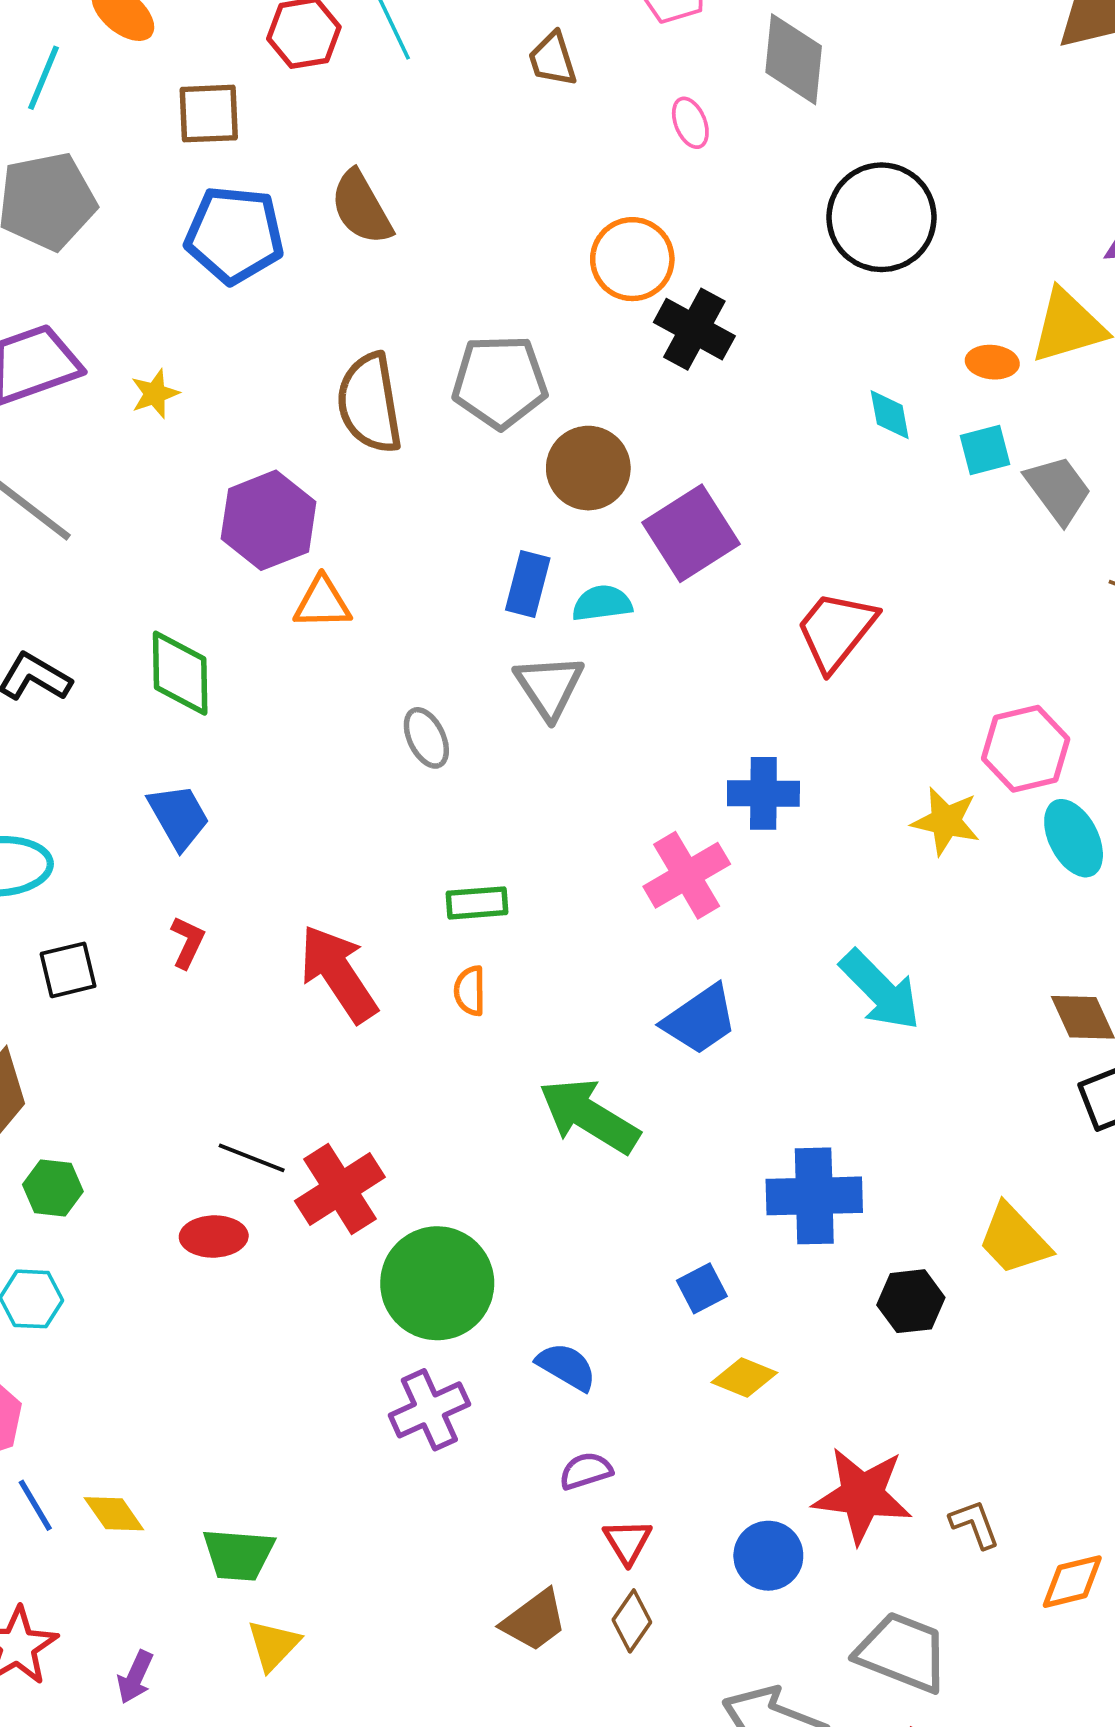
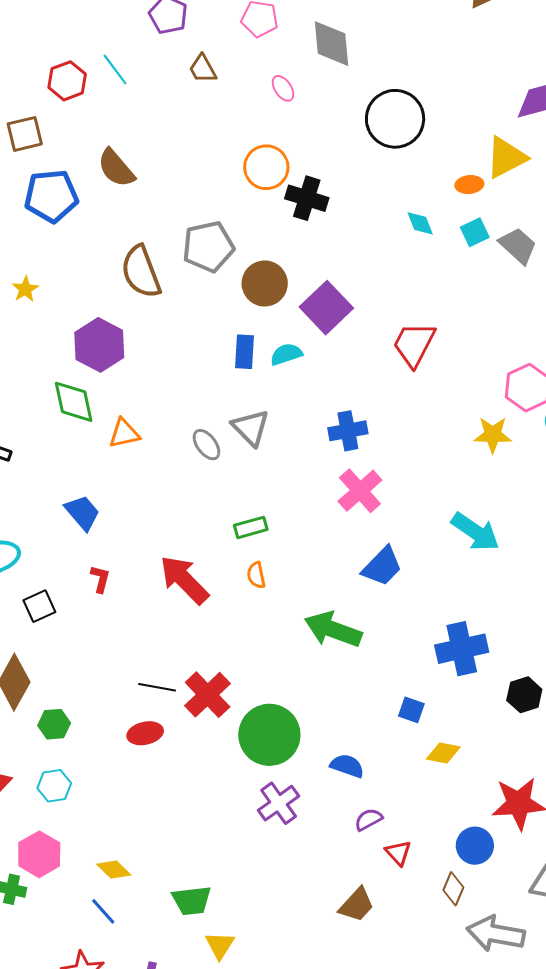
orange triangle: (322, 603) -> (124, 433), moved
green diamond: (180, 673) -> (74, 402), moved
gray triangle: (549, 687) -> (251, 428), moved
blue cross: (763, 793) -> (348, 431), moved
blue square: (702, 1288) -> (411, 710), turned -32
blue line: (35, 1505) -> (103, 911), moved
yellow diamond: (114, 1514) -> (114, 870), moved
brown diamond: (632, 1621) -> (453, 889), moved

